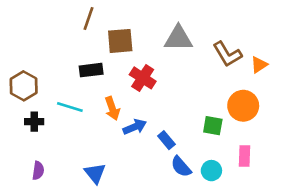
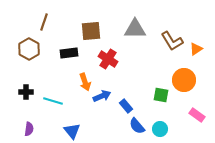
brown line: (88, 18) -> (44, 22), moved
brown hexagon: (24, 86) -> (29, 49), moved
cyan line: (70, 107) -> (53, 101), moved
pink rectangle: (245, 156) -> (197, 115), moved, turned -56

